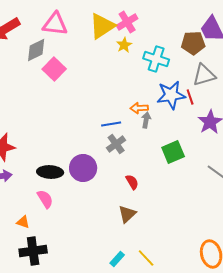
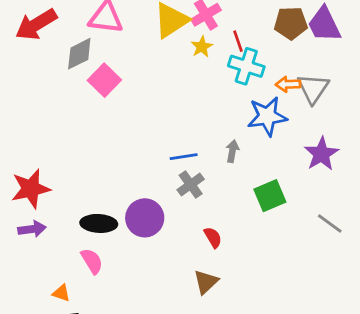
brown pentagon: (193, 43) -> (291, 23), moved
gray triangle: (204, 75) -> (313, 88), turned -40
red line: (190, 97) -> (238, 41), moved
orange arrow: (139, 108) -> (288, 84), moved

